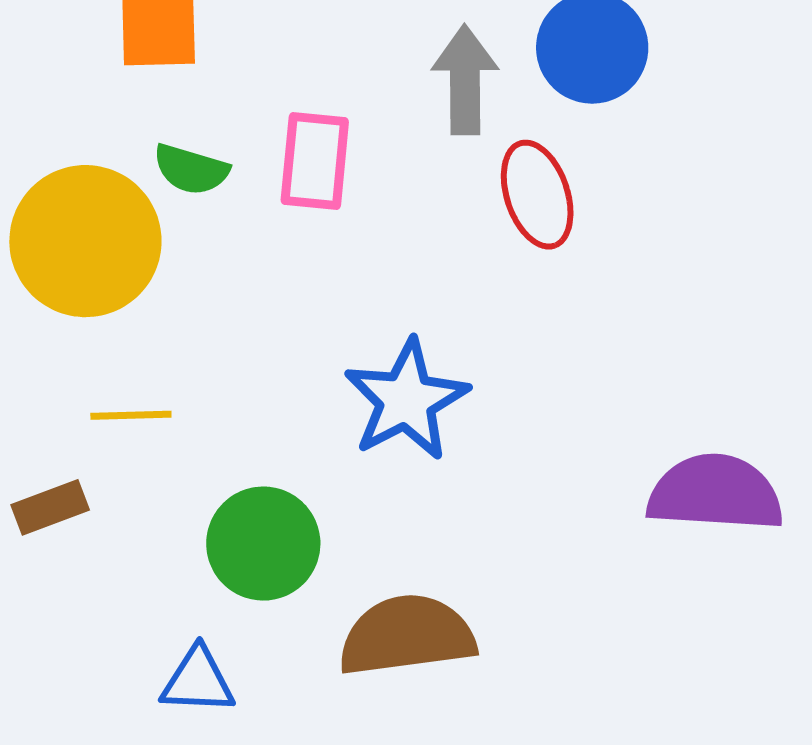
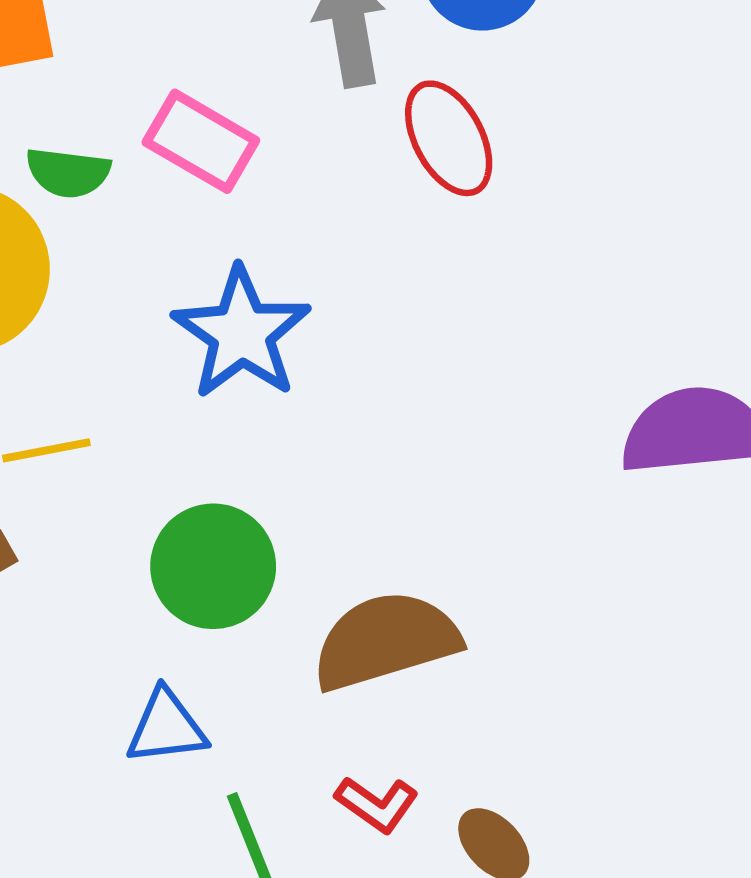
pink rectangle: (315, 161) -> (201, 141), turned -56
blue star: (406, 400) -> (241, 333), moved

